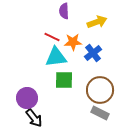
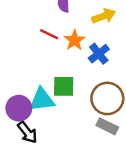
orange star: (73, 42) -> (75, 40), turned -30
cyan triangle: (56, 57) -> (42, 100), moved

